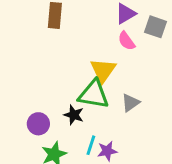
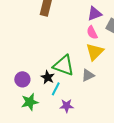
yellow triangle: (103, 70) -> (95, 52), moved
cyan line: (91, 145) -> (56, 89), moved

